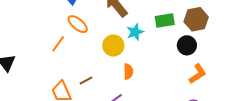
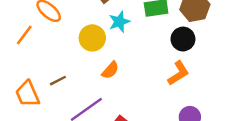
orange semicircle: (128, 72) -> (110, 70), turned 42
orange L-shape: (198, 74) -> (178, 73), moved

